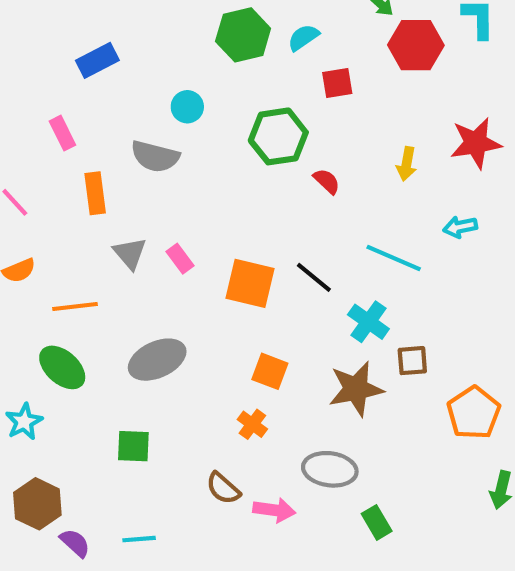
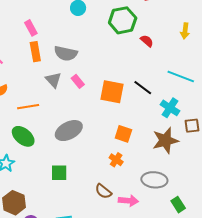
pink rectangle: (62, 133) -> (31, 28), moved
gray semicircle: (155, 156) -> (66, 53), moved

